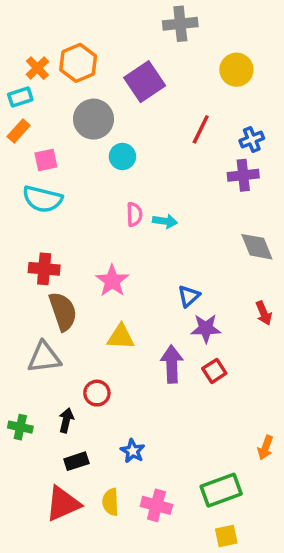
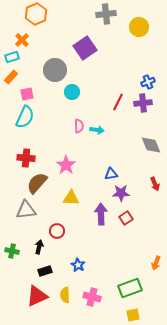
orange hexagon: (78, 63) -> (36, 14), moved
yellow circle: (236, 70) -> (139, 27), moved
red line: (201, 129) -> (118, 102), moved
cyan semicircle: (42, 199) -> (25, 117), turned -80
blue triangle: (189, 296) -> (111, 174), turned 32
brown semicircle: (63, 311) -> (37, 183), turned -120

